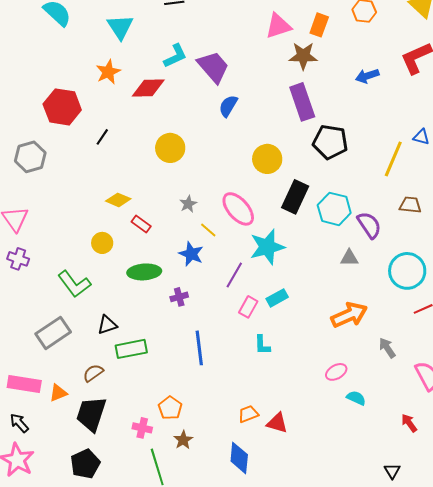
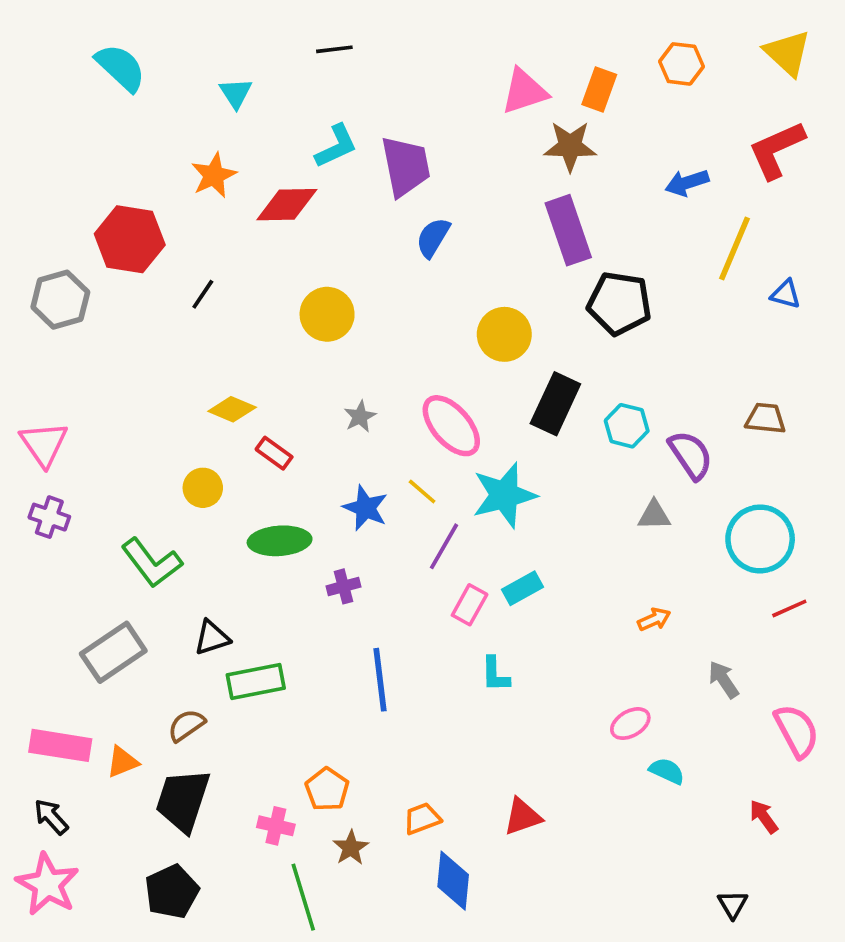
cyan triangle: (120, 27) -> (236, 93), size x0.7
purple trapezoid: (213, 67) -> (406, 166), turned 30
gray hexagon: (30, 157) -> (60, 300), moved
yellow line: (393, 159) -> (734, 248), moved
cyan hexagon: (334, 209) -> (627, 426), size x0.7
yellow line: (208, 230) -> (422, 491), moved
orange arrow: (349, 315) -> (654, 619), size x0.5
orange trapezoid: (248, 414) -> (422, 819), moved
red triangle: (277, 423) -> (523, 817), turned -35

